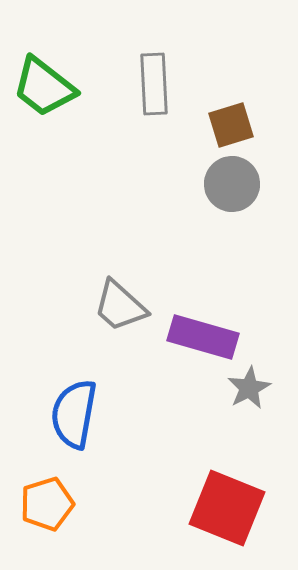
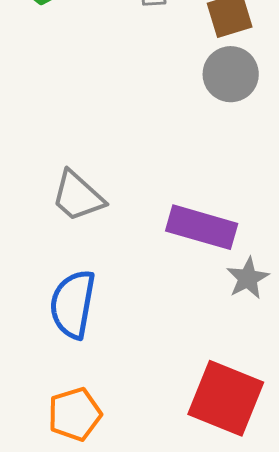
gray trapezoid: (120, 306) -> (78, 196), moved
orange pentagon: (47, 504) -> (75, 414), moved

